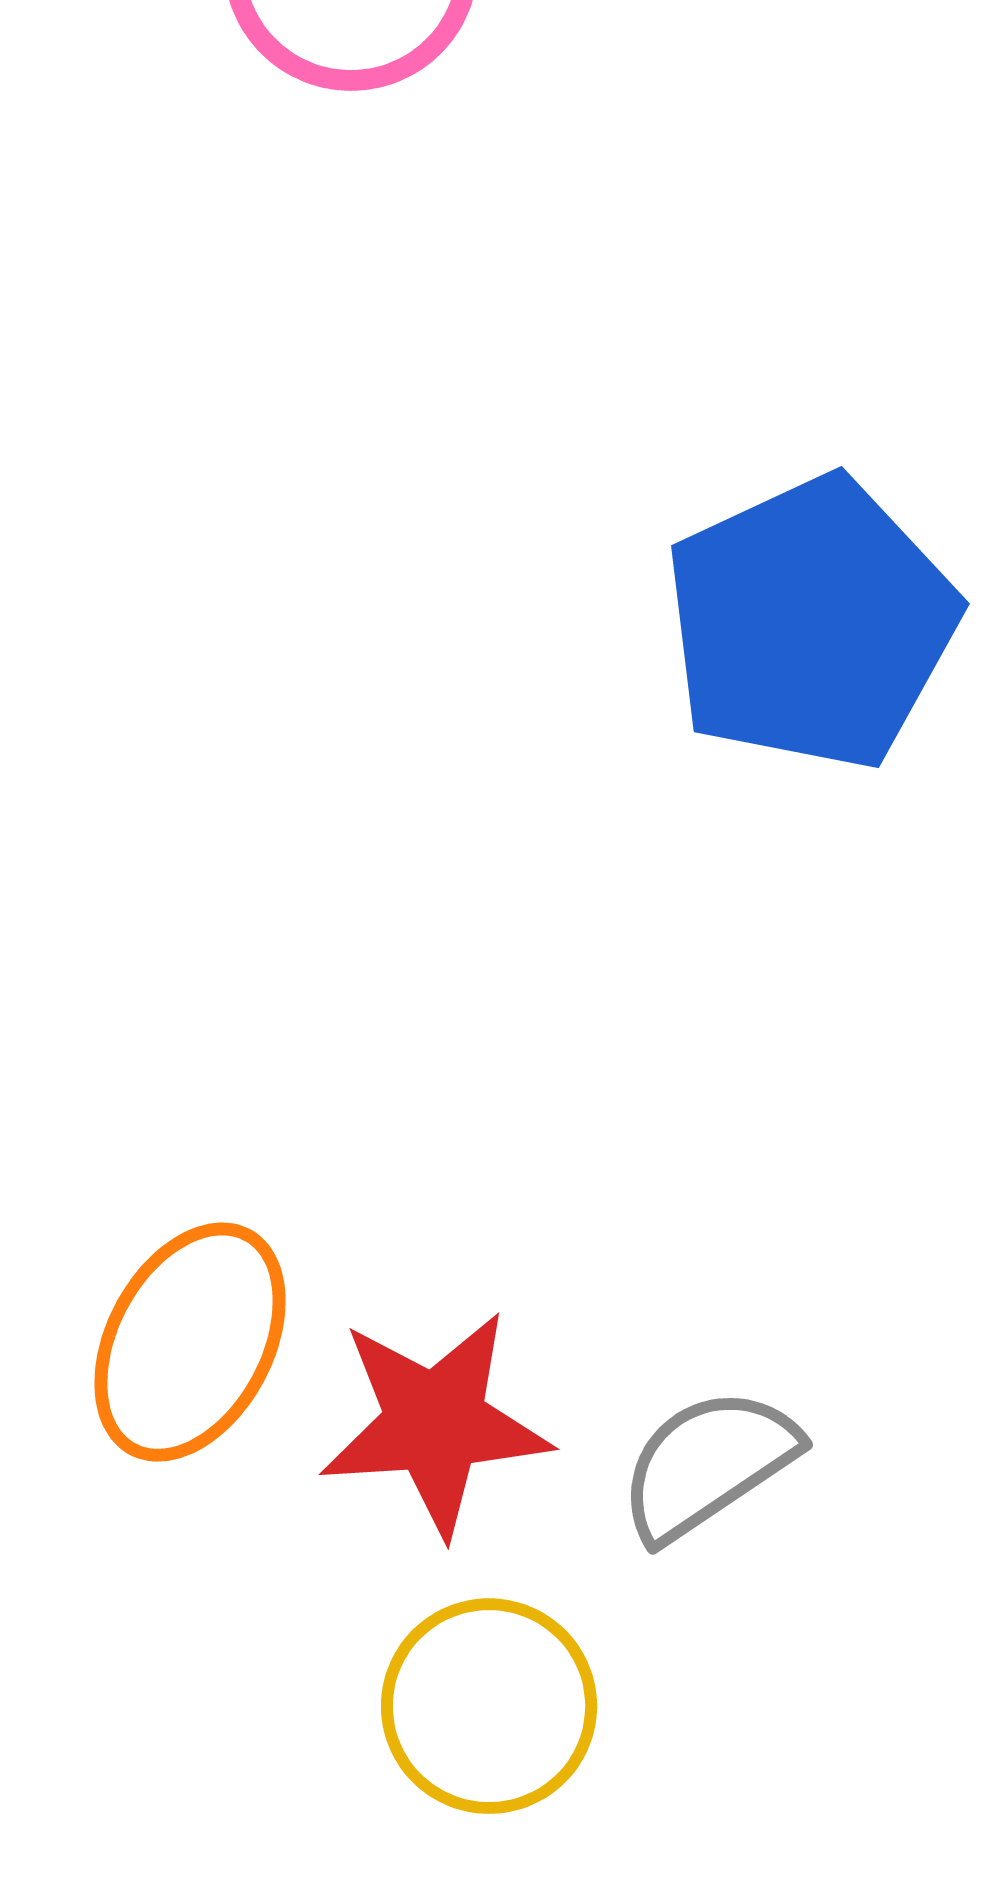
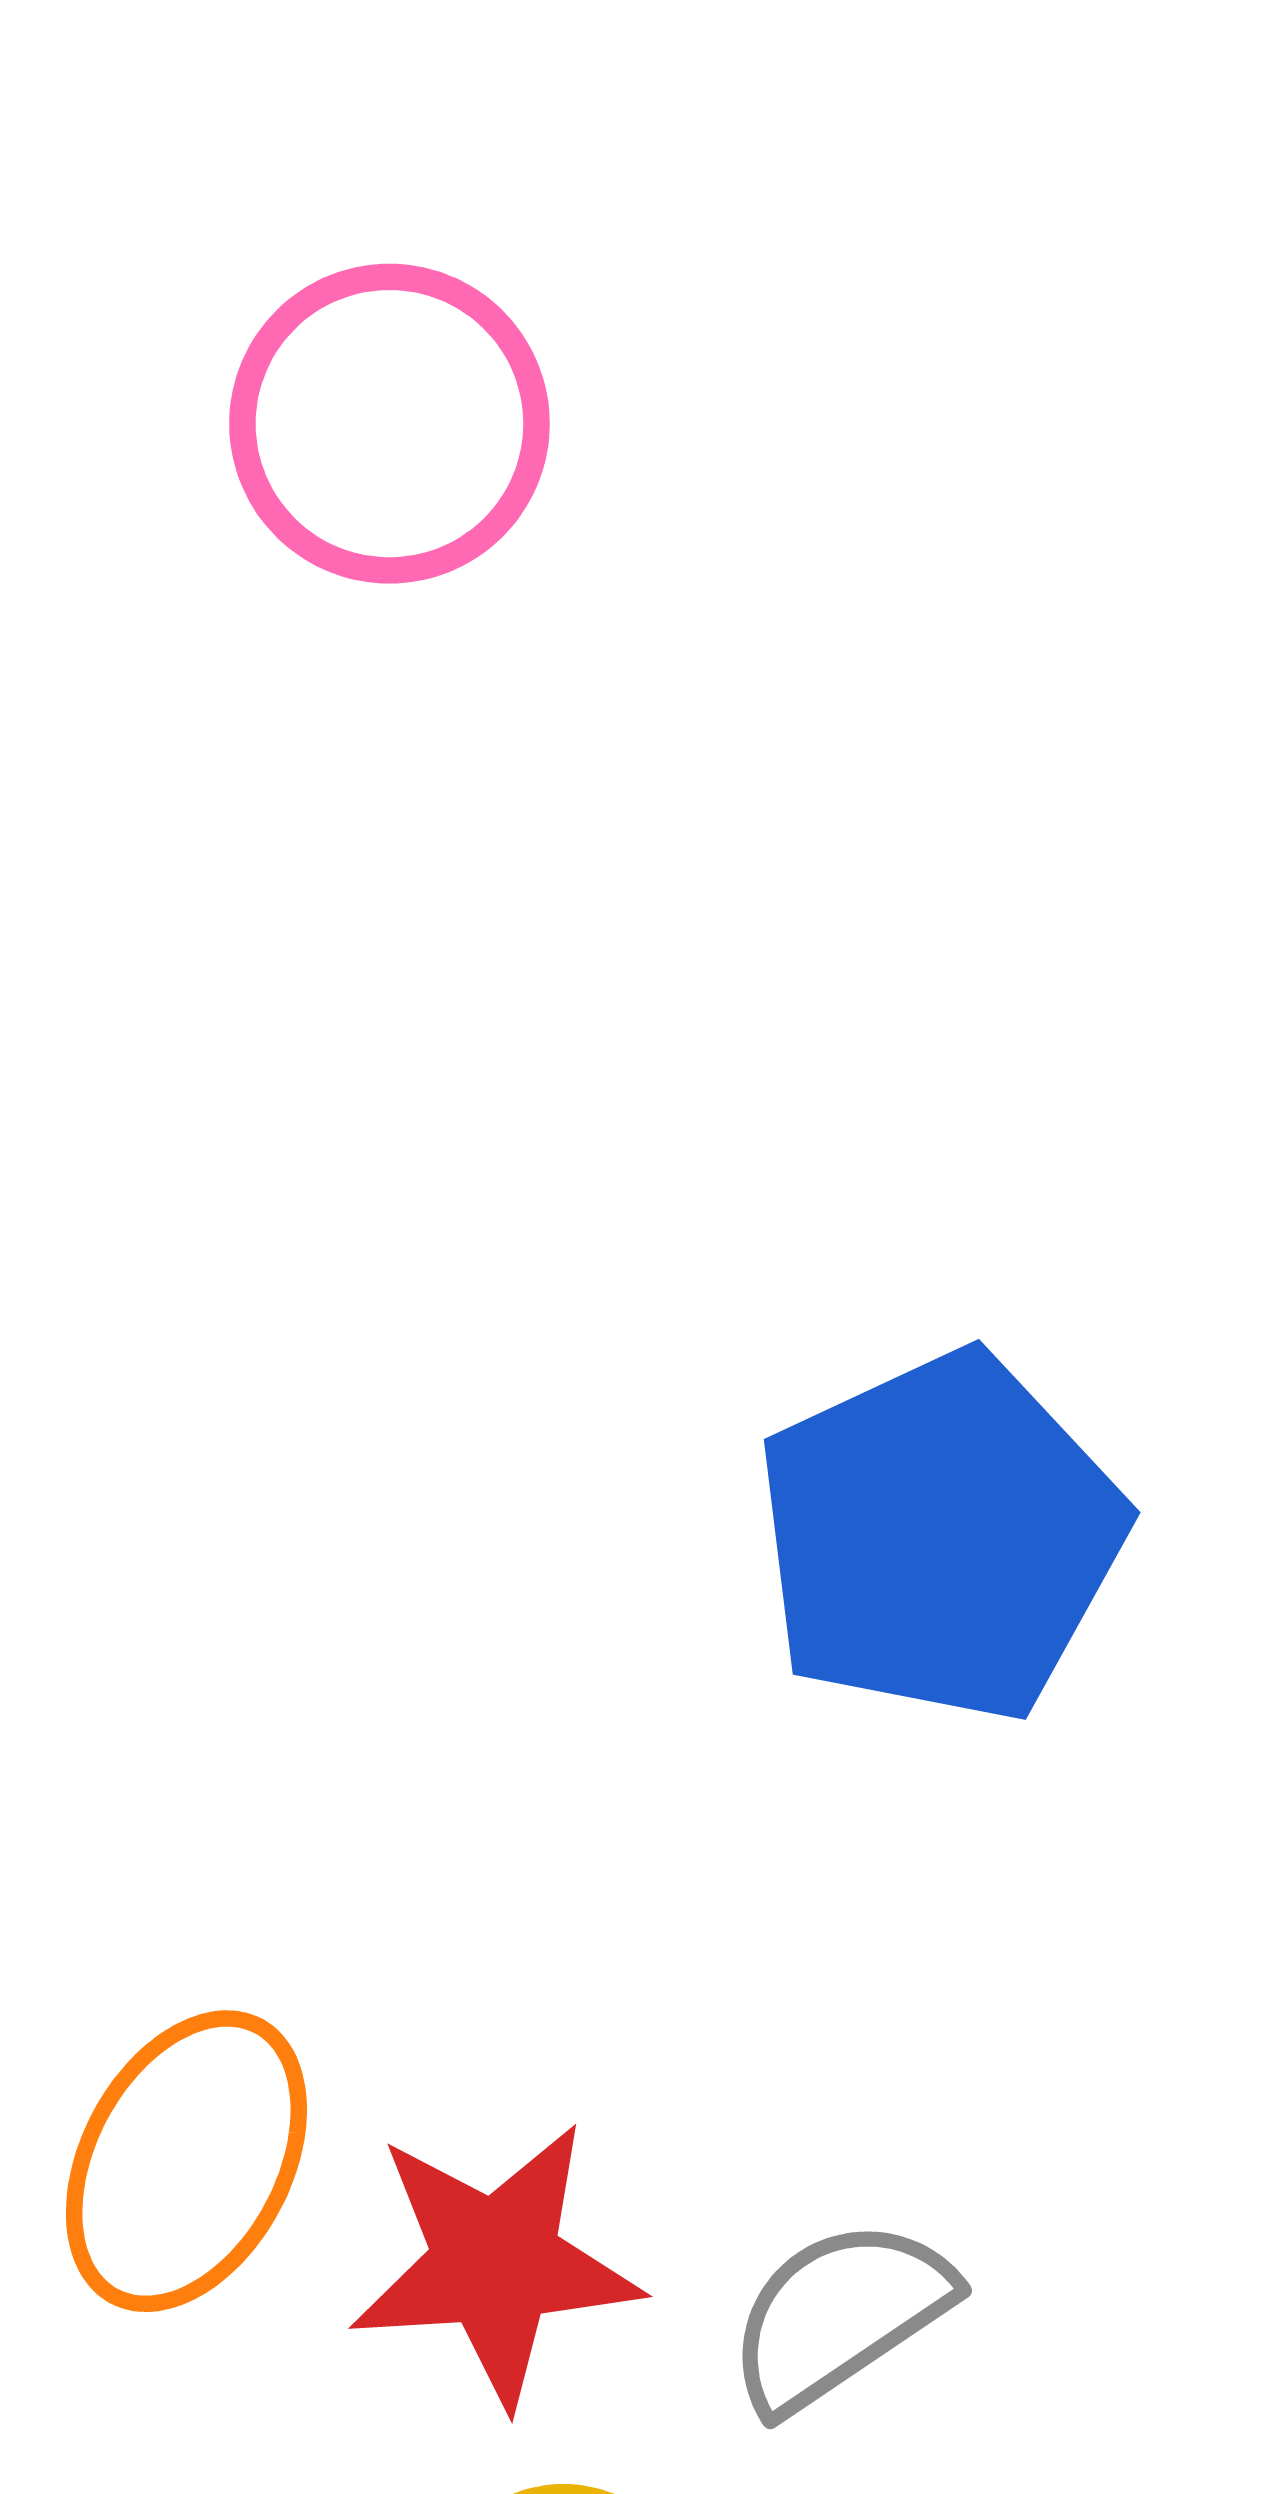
blue pentagon: (811, 623) -> (940, 1537), moved

